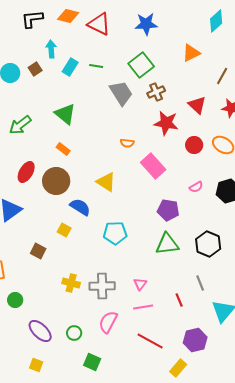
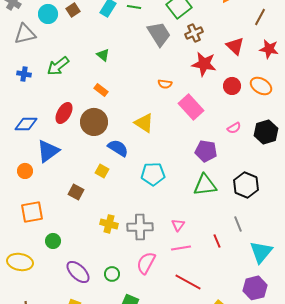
green triangle: (65, 114) -> (103, 55), size x0.6
purple hexagon: (195, 340) -> (255, 288), moved

